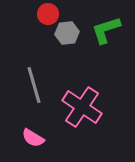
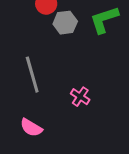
pink cross: (82, 107) -> (80, 97), size x0.5

